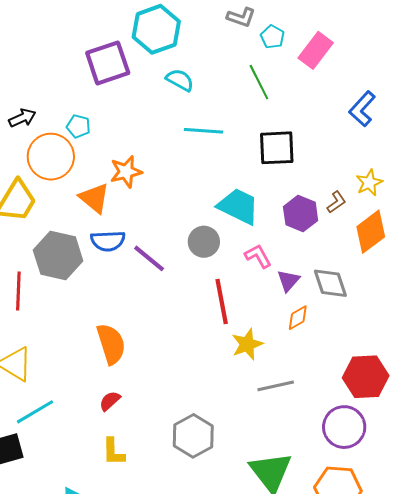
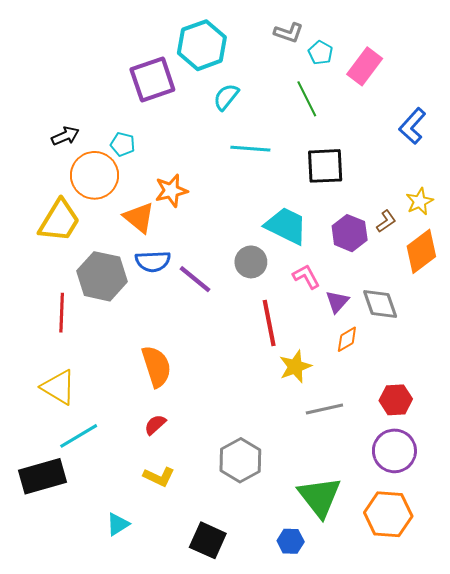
cyan semicircle: (180, 80) -> (226, 97), turned -80
red hexagon: (366, 377) -> (396, 400), moved, size x0.7
yellow L-shape: (113, 452) -> (159, 477), turned -64

